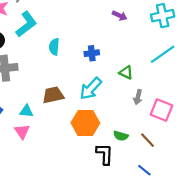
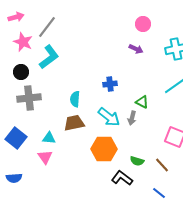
cyan semicircle: (54, 47) -> (75, 99), moved
cyan arrow: (91, 89) -> (109, 117), turned -95
gray arrow: (138, 97) -> (132, 118), moved
black L-shape: (105, 154) -> (122, 178), turned -55

